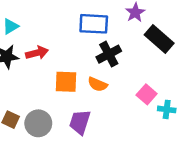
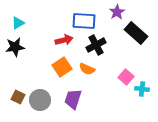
red arrow: (37, 53) -> (64, 40), moved
orange square: (66, 82) -> (62, 67), turned -36

